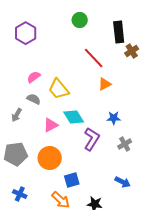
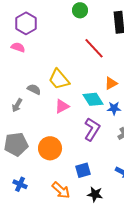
pink semicircle: (34, 77) -> (18, 47), moved, turned 56
orange triangle: (105, 84) -> (111, 83), moved
cyan diamond: (74, 117) -> (93, 99), moved
pink triangle: (51, 125) -> (62, 106), moved
blue square: (72, 180) -> (83, 170), moved

